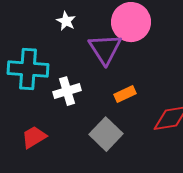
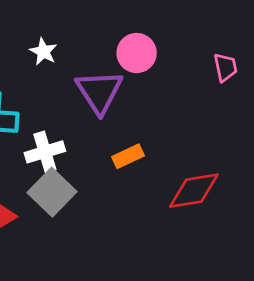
pink circle: (131, 22) -> (137, 53), size x0.7
gray square: (106, 134) -> (52, 192), moved

